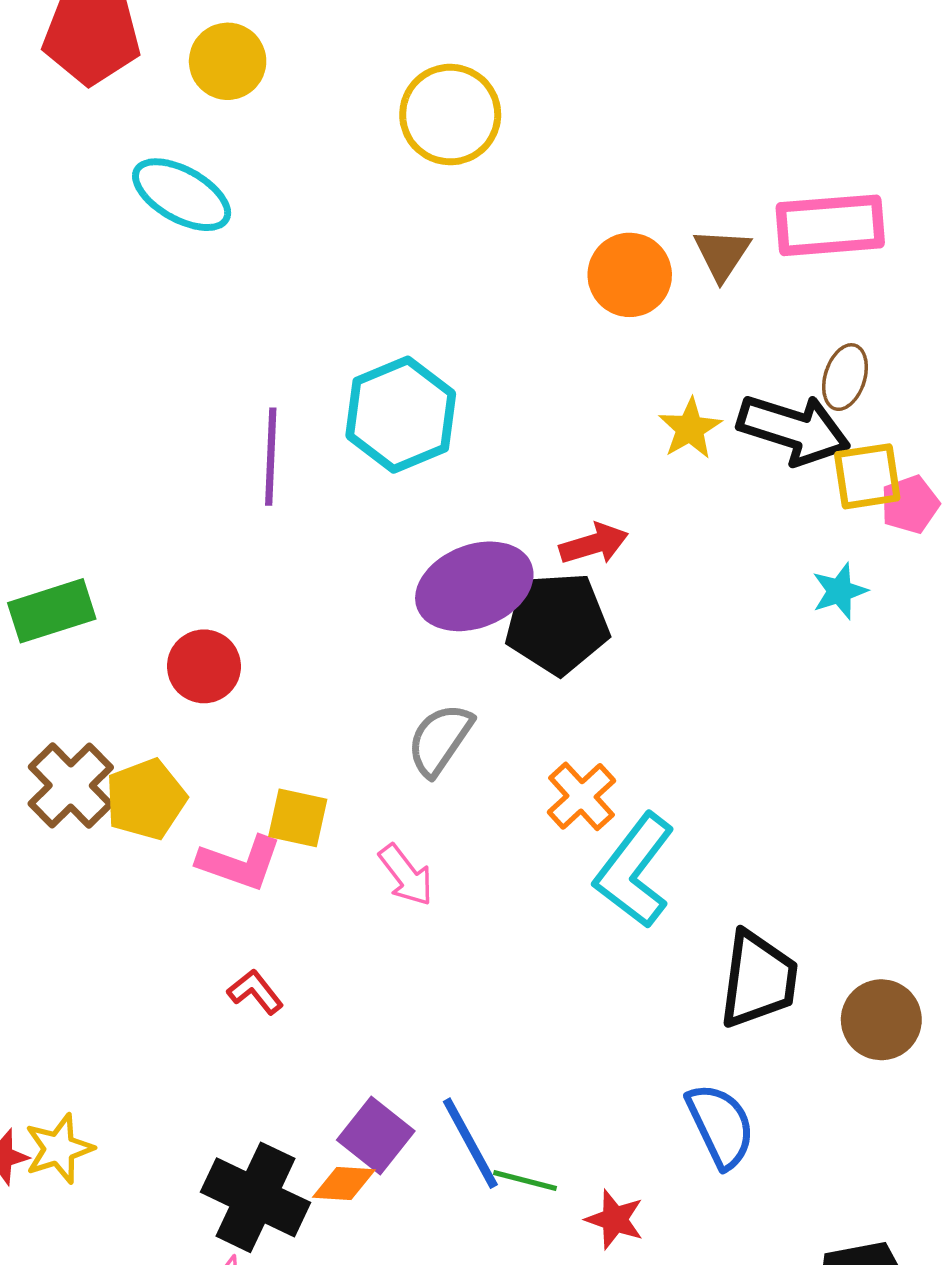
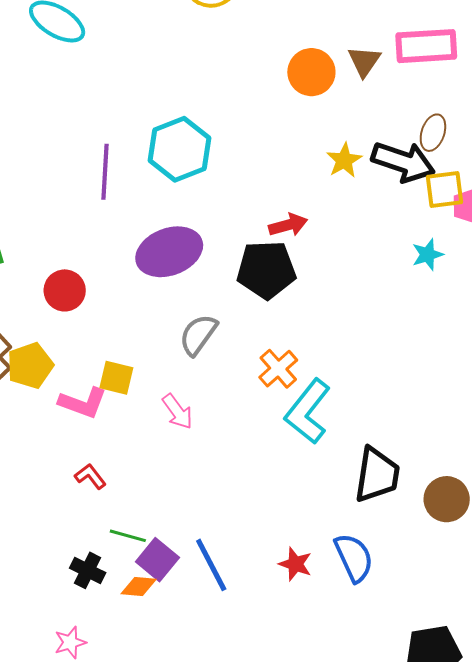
purple ellipse: (474, 586) -> (169, 252), moved
green line: (525, 1181) -> (128, 536), moved
black cross: (255, 1197) -> (88, 570), moved, size x0.6
red star: (615, 1219) -> (295, 564), moved

